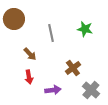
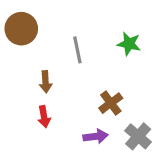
brown arrow: (30, 54) -> (46, 82), turned 40
purple arrow: (53, 90) -> (96, 136), moved

